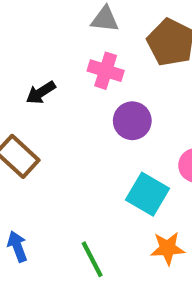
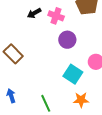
black arrow: (41, 93) -> (34, 13), moved

